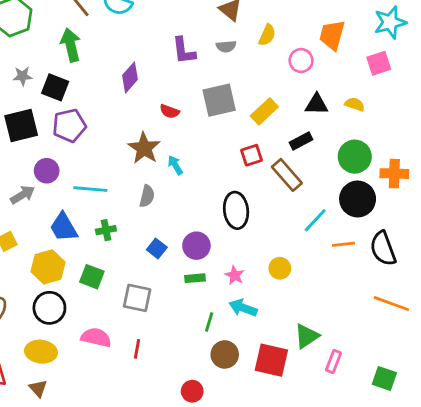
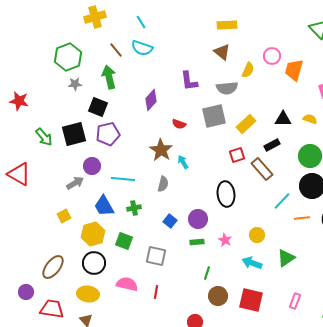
gray semicircle: (226, 46) -> (227, 88), moved, size x1.5
pink circle: (301, 60) -> (272, 56), moved
gray star: (23, 76) -> (75, 84), moved
cyan arrow: (243, 308) -> (252, 263), moved
green triangle: (307, 336) -> (286, 258), moved

